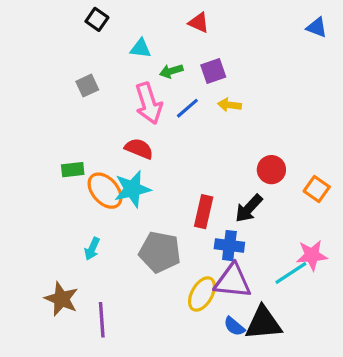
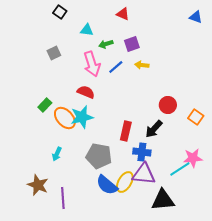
green rectangle: (73, 170) -> (45, 105), turned -40
blue semicircle: (234, 326) -> (107, 185), moved, size x1.6

